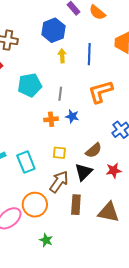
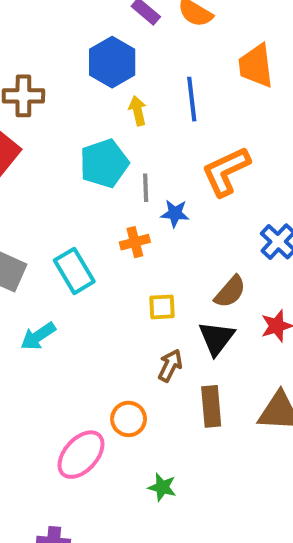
cyan pentagon: (30, 85) -> (104, 163), moved
blue star: (72, 116) -> (175, 213), moved
cyan rectangle: (26, 162) -> (74, 271), moved
brown arrow: (59, 182) -> (170, 366), size x0.7
orange circle: (35, 205) -> (129, 419), size x0.7

